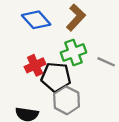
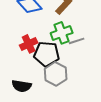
gray line: (106, 62) -> (77, 41), moved, turned -42

